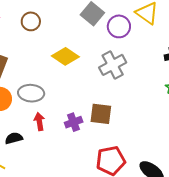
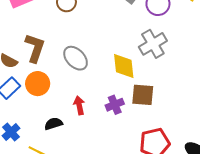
yellow diamond: (65, 56) -> (124, 66), moved, turned 52
gray ellipse: (31, 93) -> (76, 58), moved, turned 45

